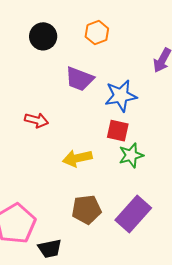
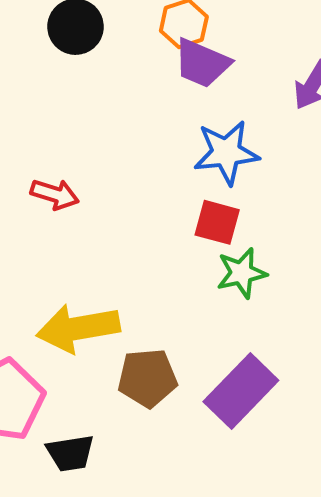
purple trapezoid: (79, 79) -> (202, 63), moved
yellow arrow: (77, 158) -> (78, 328), moved, size x1.4

